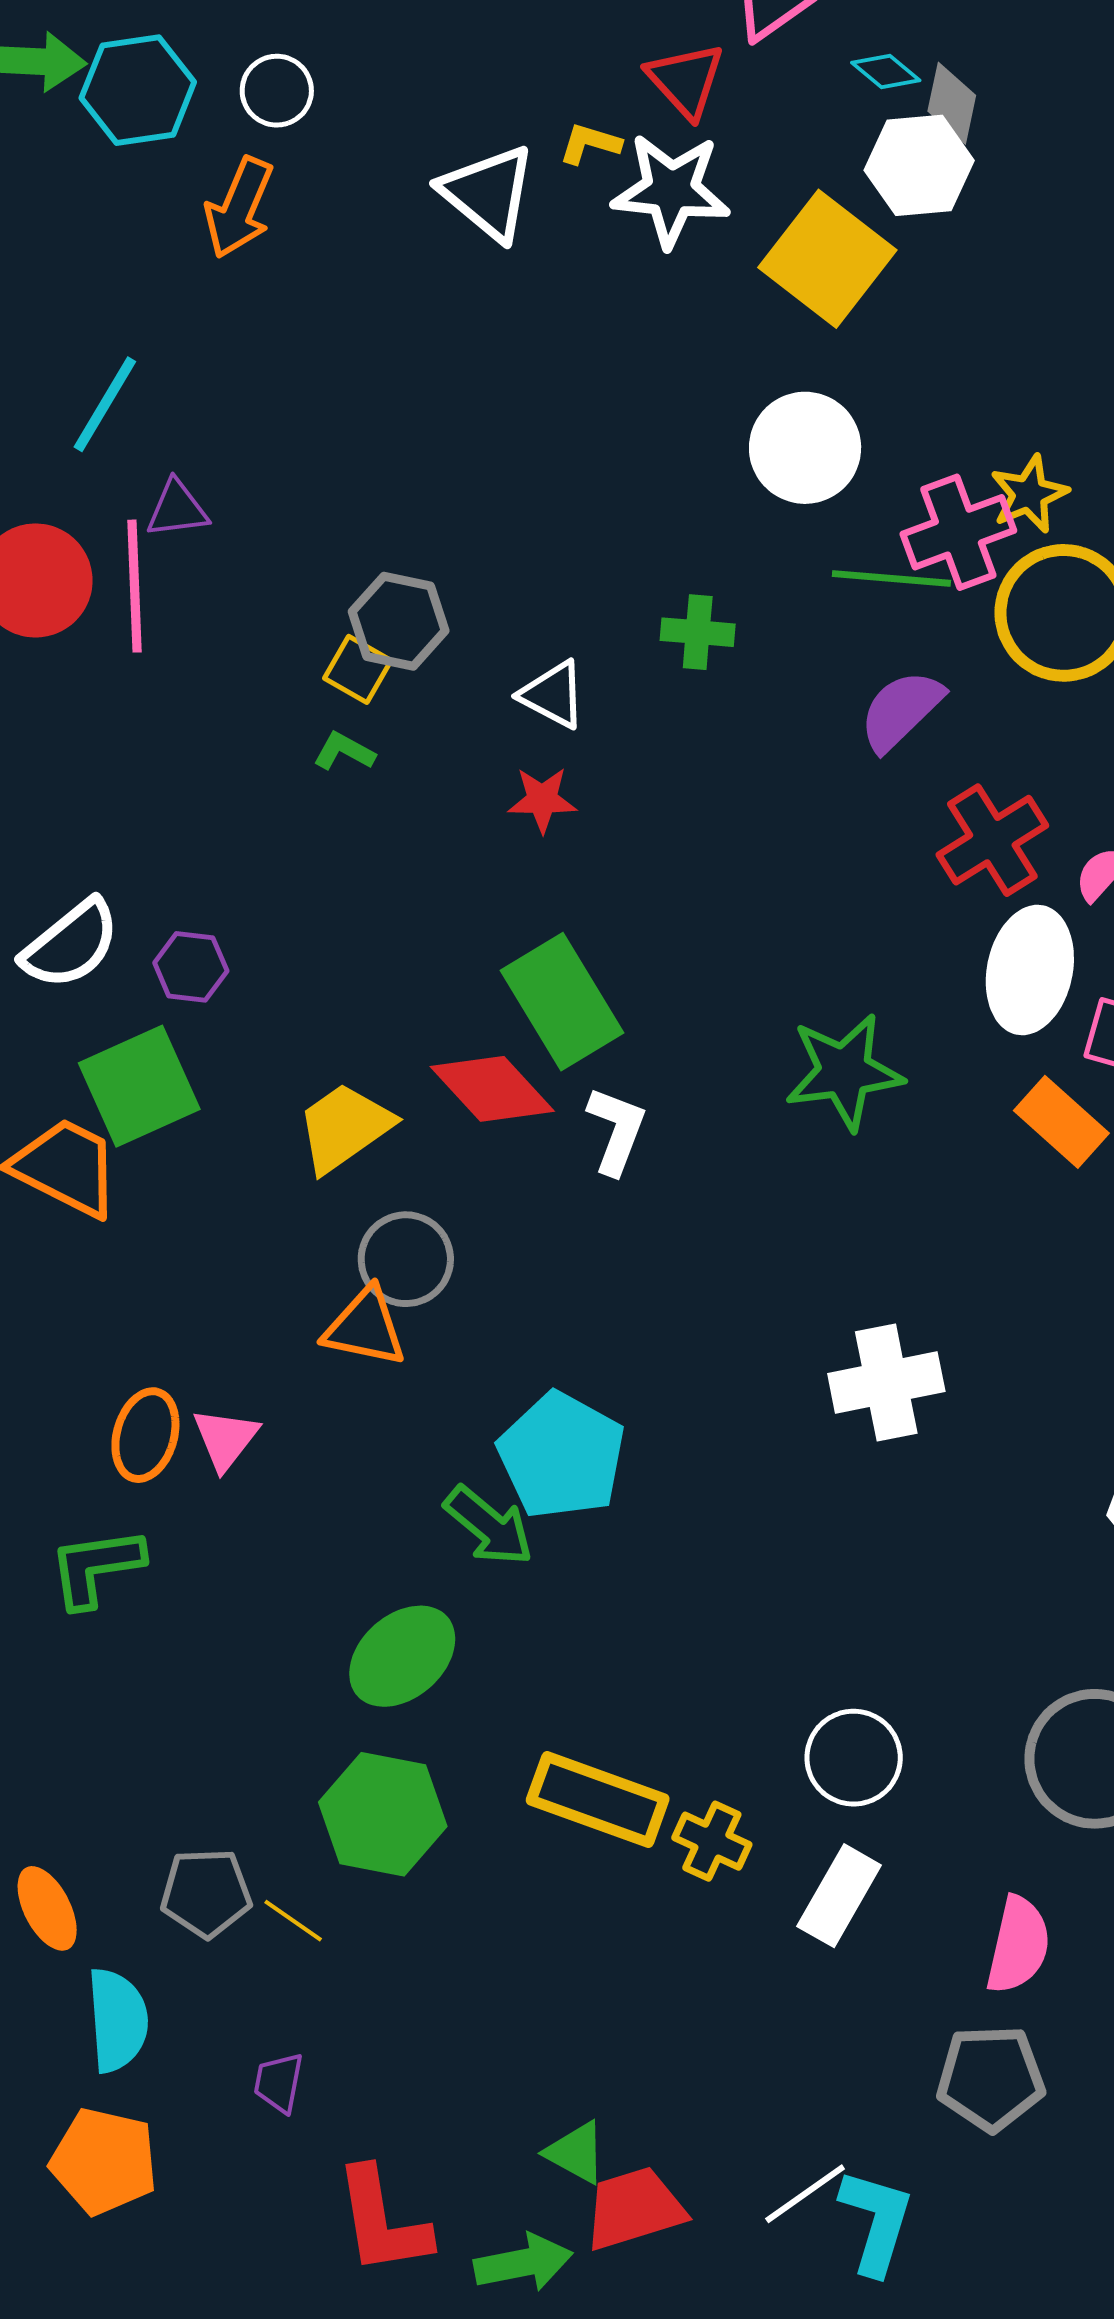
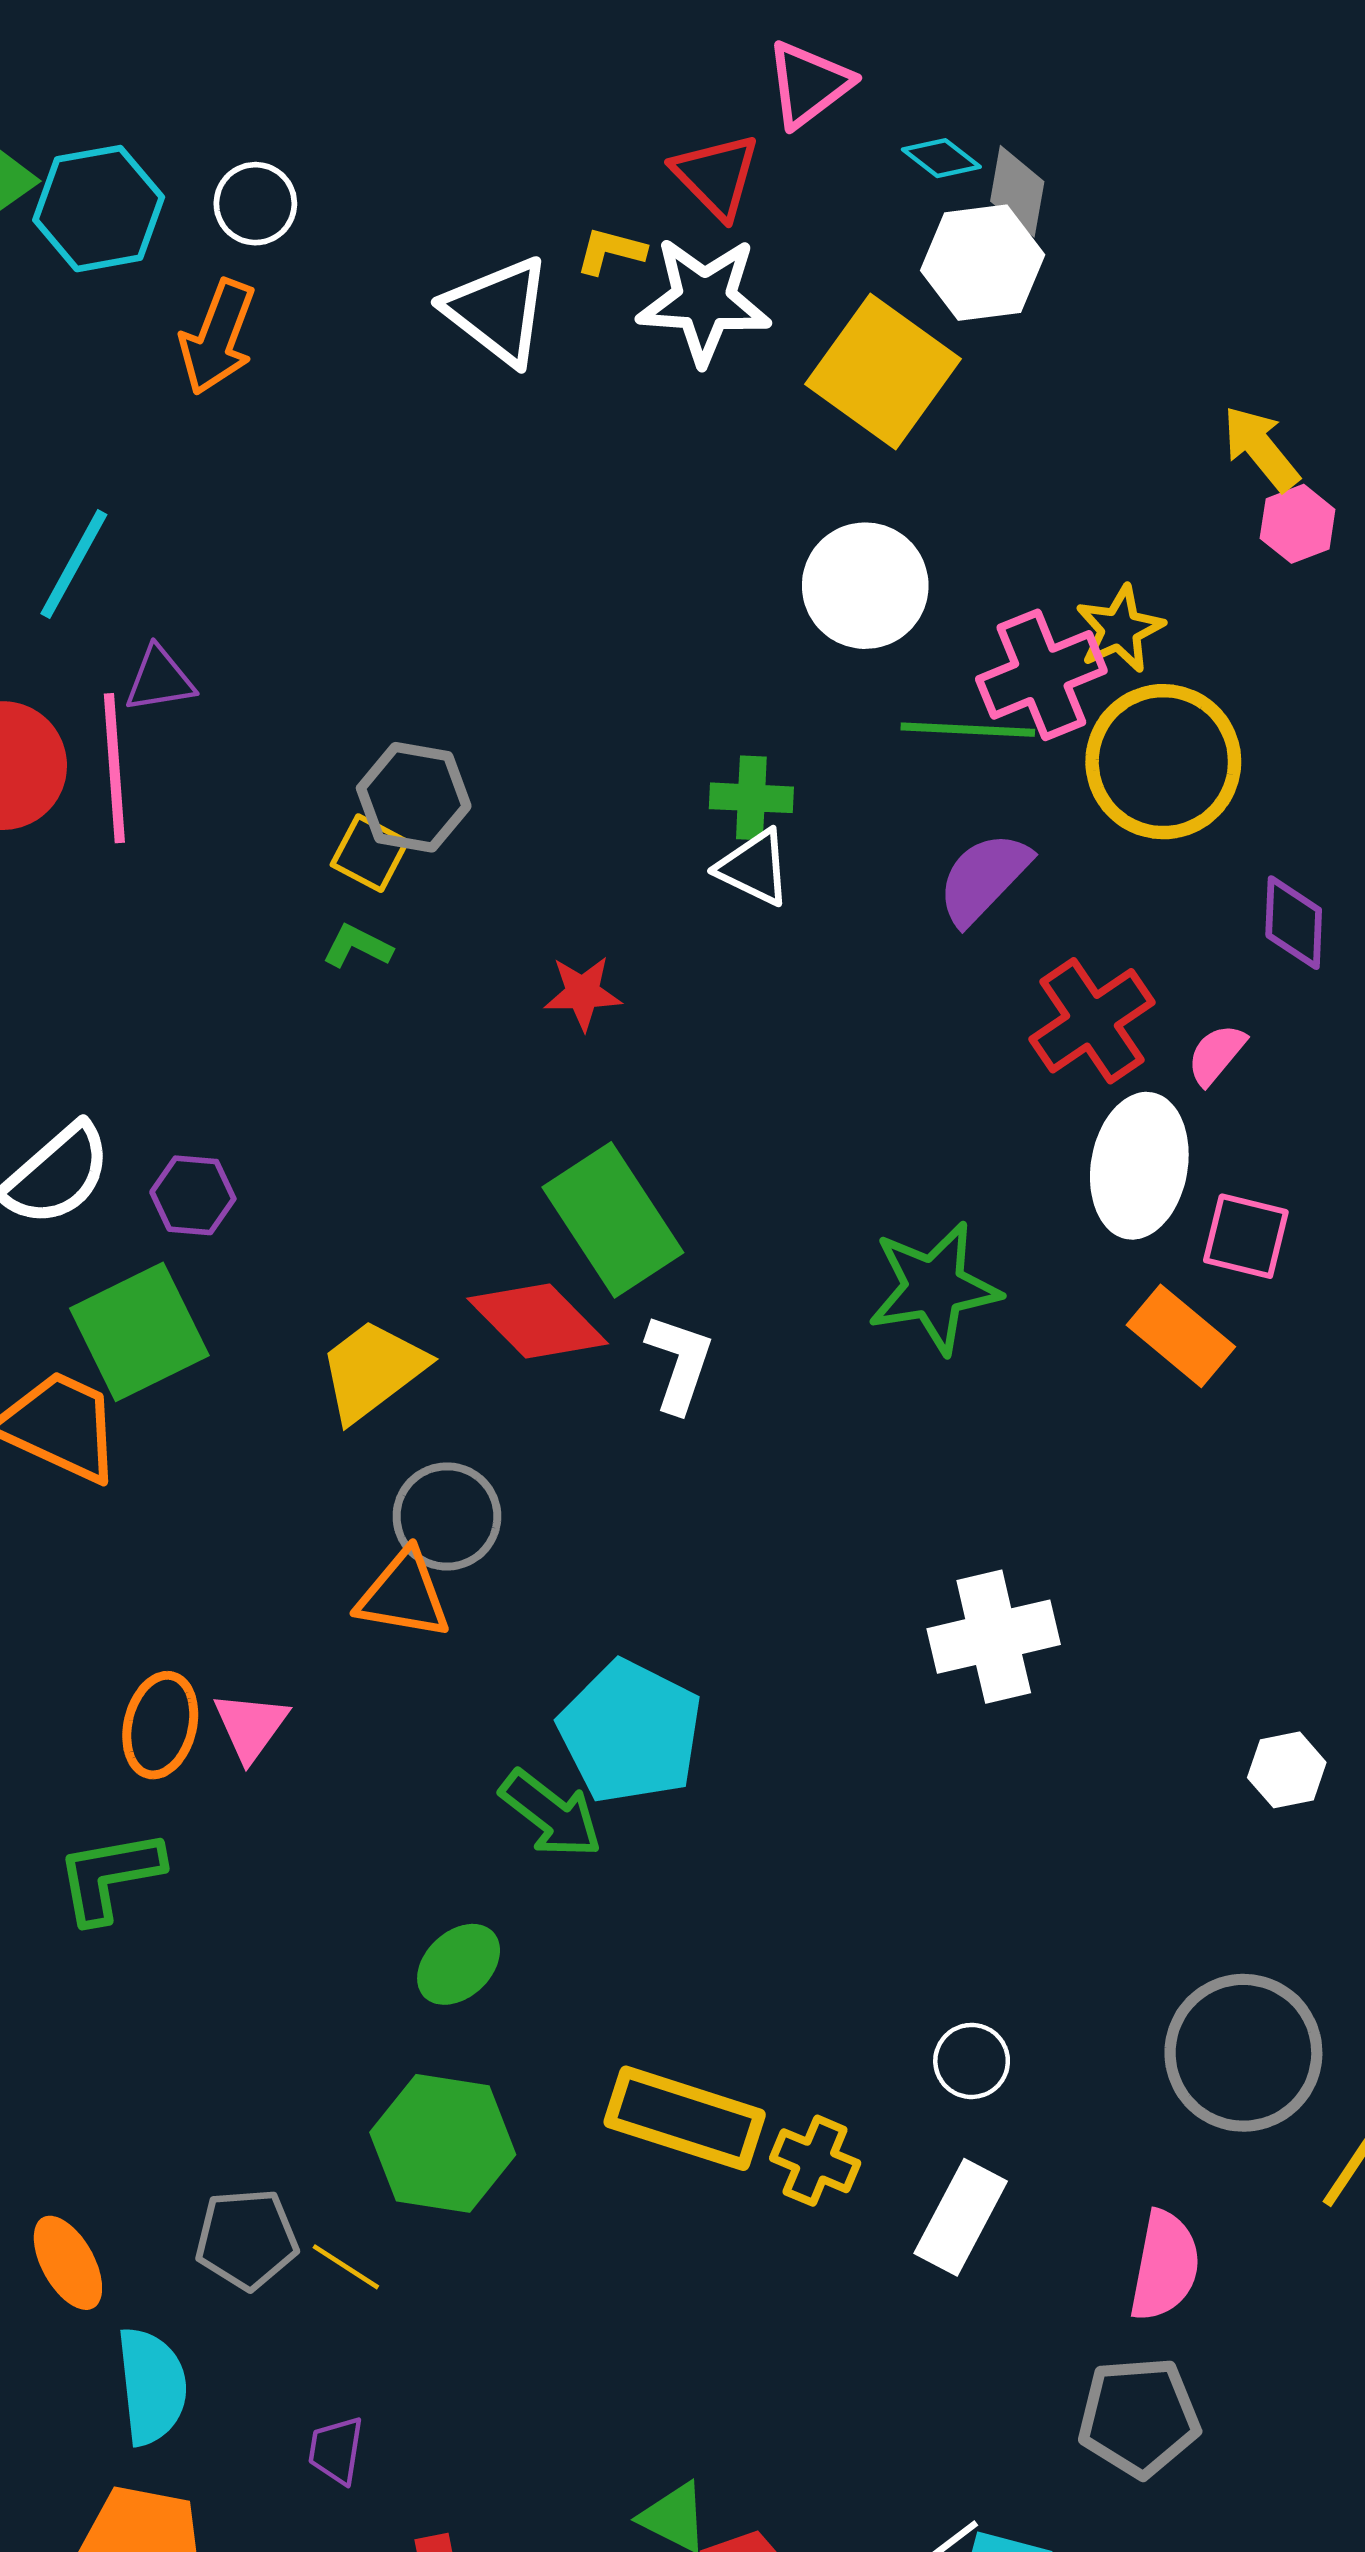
white triangle: (553, 695) -> (754, 868), moved
green ellipse: (402, 1656) -> (459, 1964), size x0.7
white circle: (854, 1758) -> (972, 2061), size x0.7

